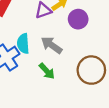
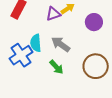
purple circle: (78, 19) -> (94, 22), moved

